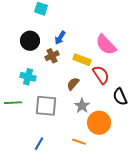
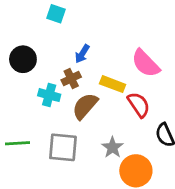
black circle: (30, 41) -> (23, 59), moved
cyan cross: (28, 77) -> (49, 95), moved
brown semicircle: (73, 84) -> (85, 106), moved, size x1.5

